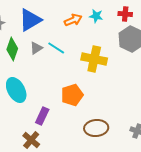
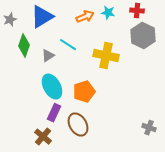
gray triangle: (36, 48) -> (48, 56), moved
cyan ellipse: (16, 90) -> (52, 87), moved
brown ellipse: (96, 128) -> (78, 125), moved, turned 65

